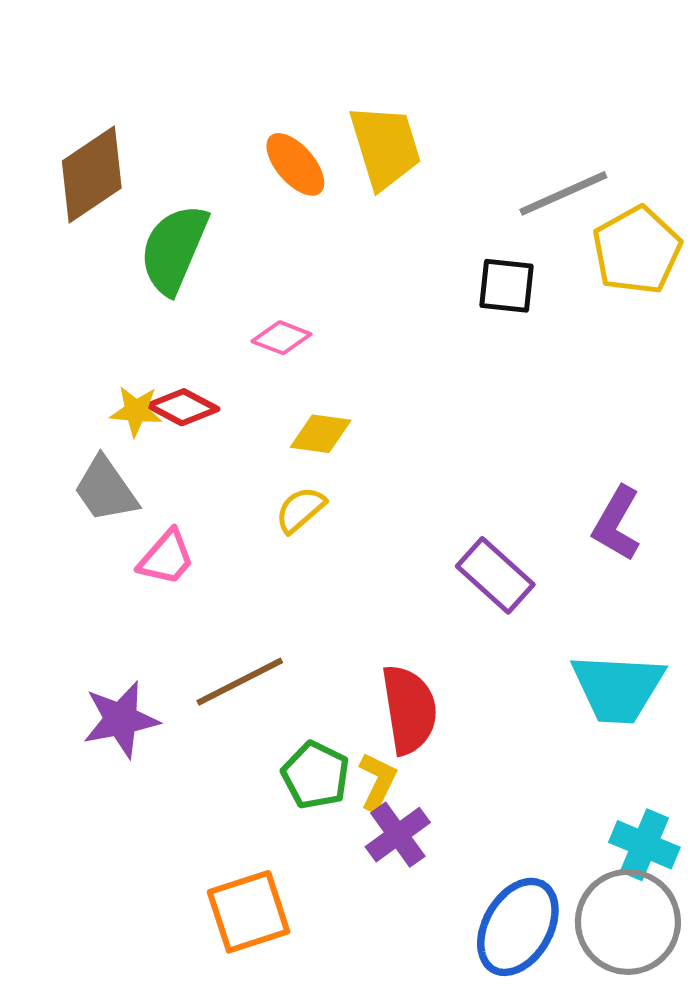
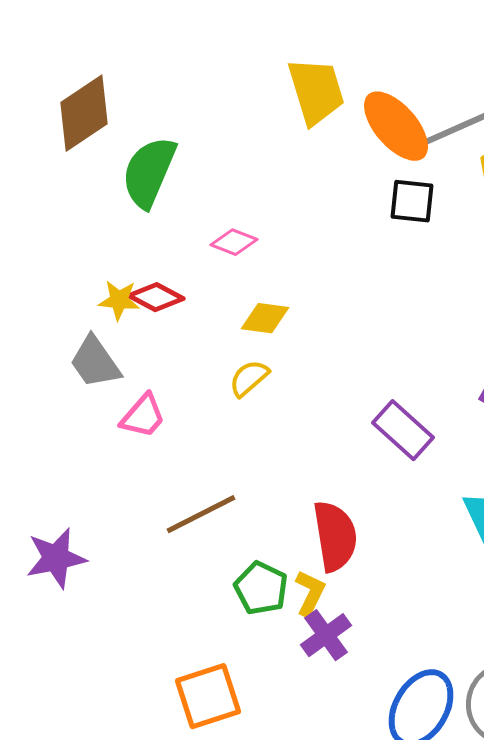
orange ellipse: (295, 164) -> (396, 126), moved, size x1.4
purple star: (121, 720) -> (56, 558), moved

